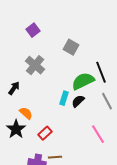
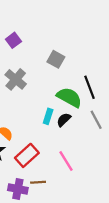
green semicircle: (83, 81) -> (69, 97), turned 55
red rectangle: (45, 133) -> (27, 155), size x1.5
pink line: (98, 134) -> (66, 161), moved

